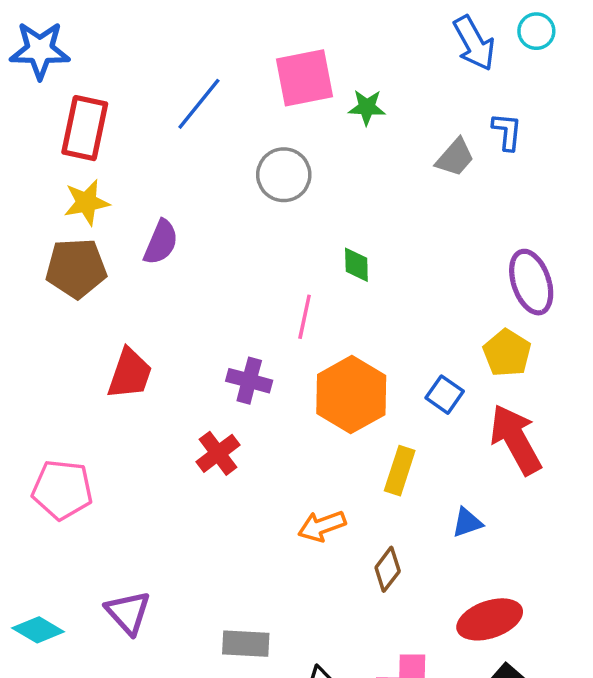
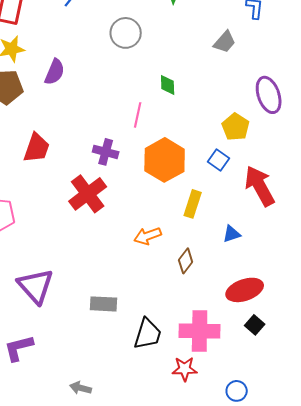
gray trapezoid: (455, 157) -> (225, 42), moved
yellow pentagon: (507, 353) -> (236, 127), moved
red cross: (218, 453) -> (88, 194), size x1.5
purple triangle: (128, 613) -> (36, 286), size x1.4

